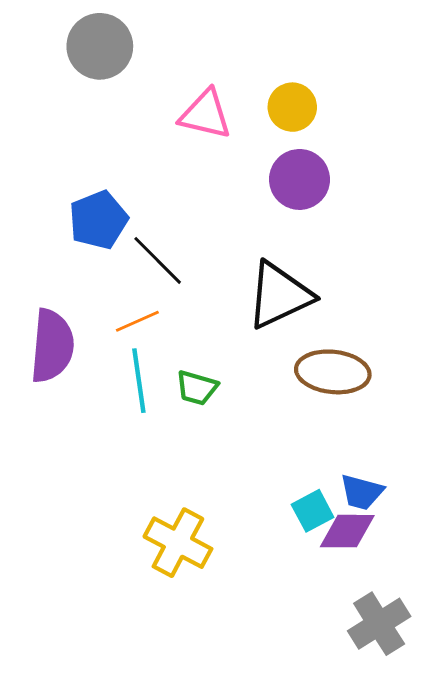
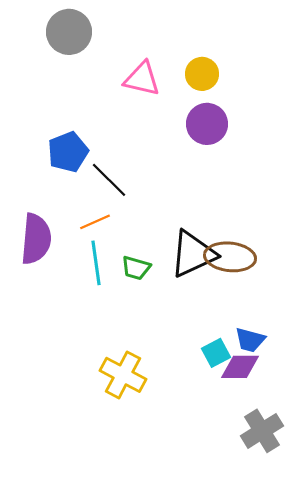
black triangle: (279, 295) -> (193, 254), moved

